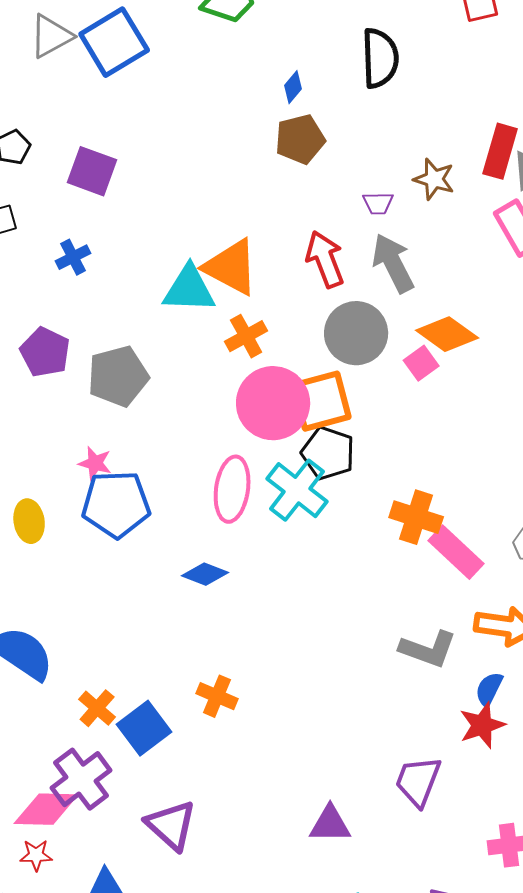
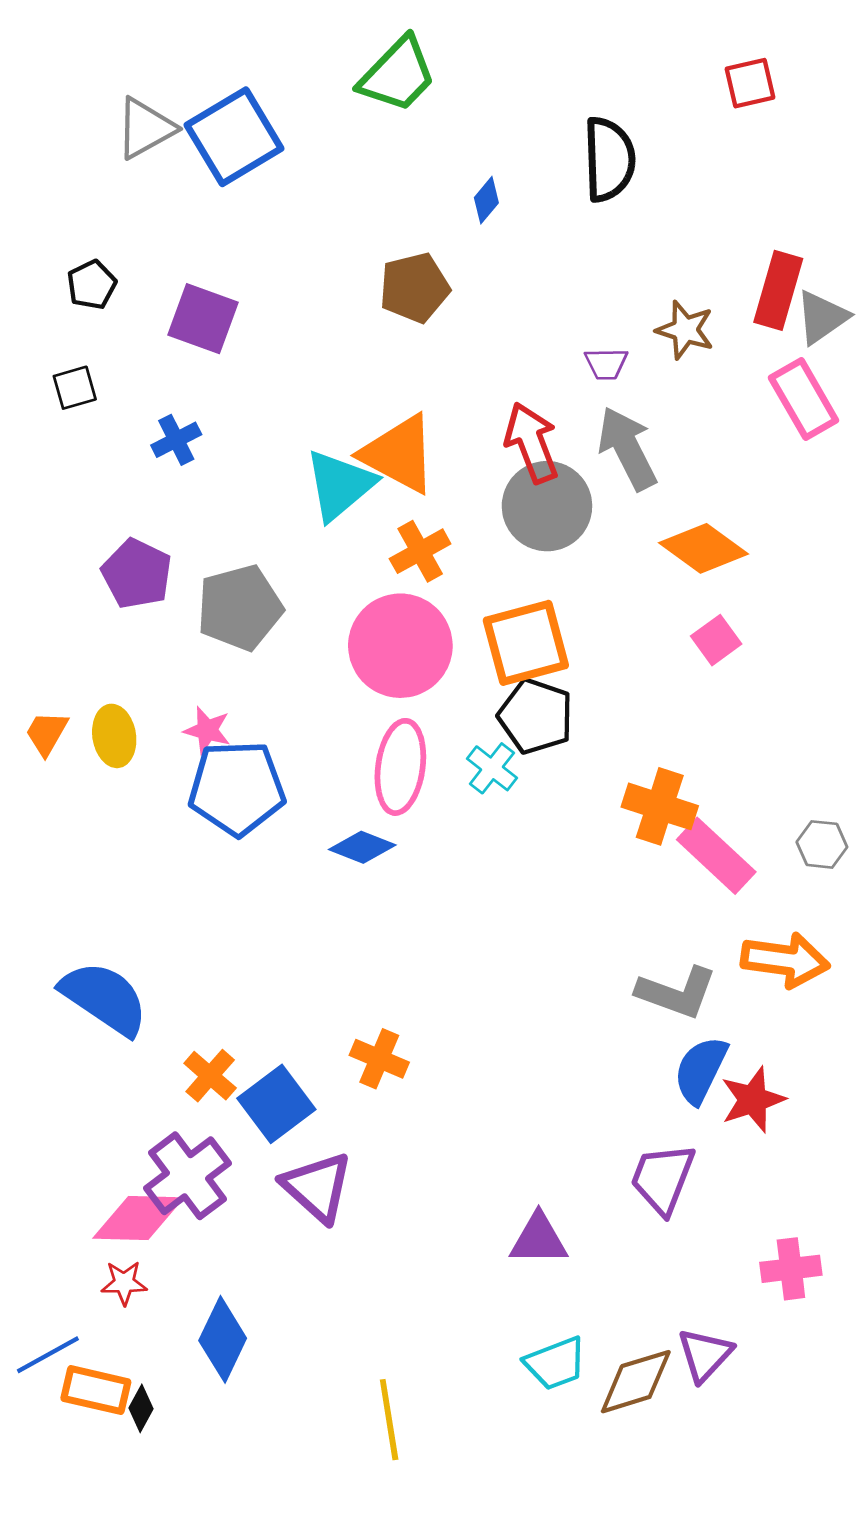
brown pentagon: (300, 139) -> (414, 288), moved
cyan triangle: (189, 289) -> (340, 485), turned -42
gray circle: (356, 333) -> (547, 506), moved
pink square: (421, 363) -> (716, 640), moved
pink circle: (273, 403) -> (400, 646), moved
cyan cross: (297, 490) -> (492, 768), size x0.6
yellow ellipse: (29, 521) -> (114, 736), moved
blue diamond: (205, 574) -> (362, 847), moved
blue semicircle: (489, 689) -> (701, 1070), moved, size x1.4
purple triangle: (171, 825) -> (317, 1187), moved

